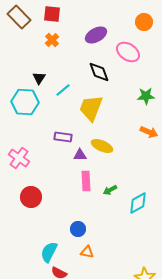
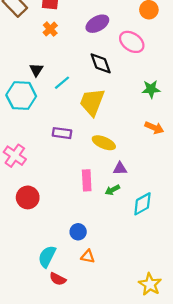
purple triangle: (80, 155) -> (120, 168), moved

